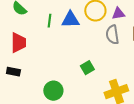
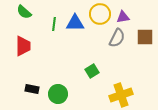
gray semicircle: (112, 35) -> (117, 38), turned -144
black rectangle: (13, 72) -> (32, 89), moved

